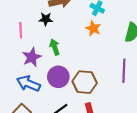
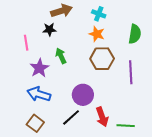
purple circle: (58, 77) -> (83, 95), moved
brown hexagon: (85, 82) -> (102, 59), moved

